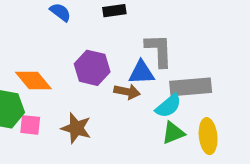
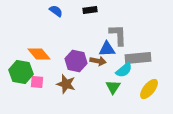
purple hexagon: (92, 68) -> (76, 61), moved
green triangle: (173, 133) -> (113, 87), moved, turned -35
yellow ellipse: (208, 136) -> (149, 89), turned 45

